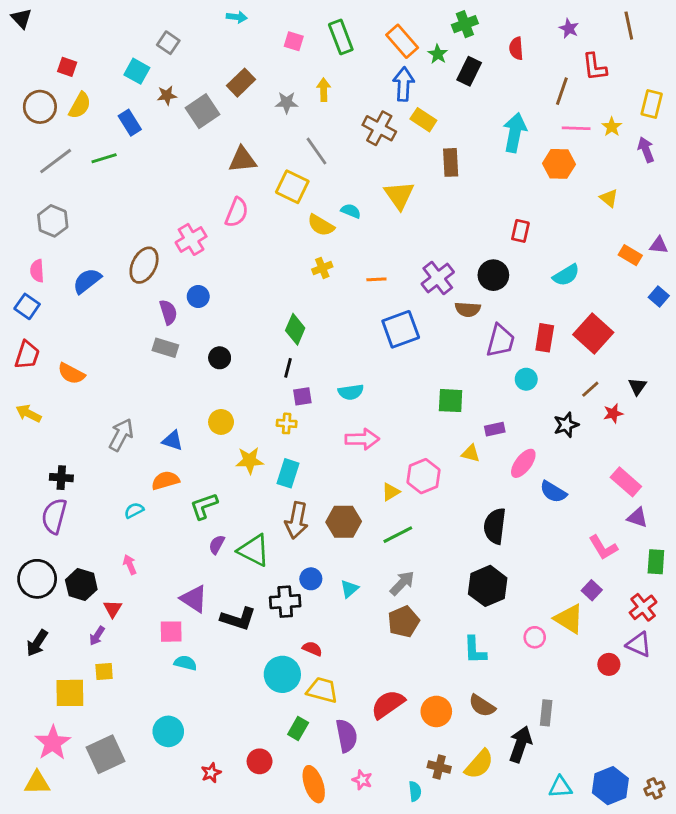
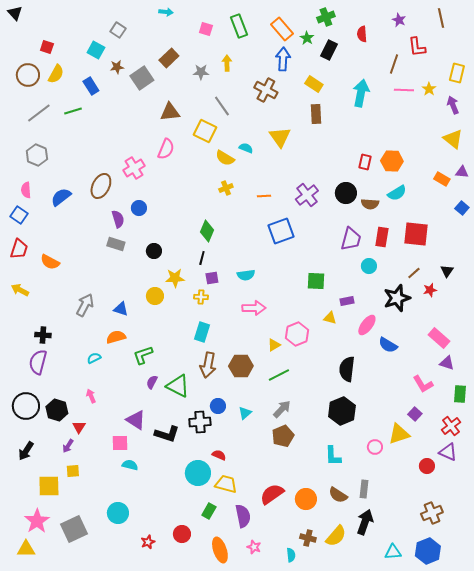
yellow rectangle: (423, 120) -> (314, 84), moved
orange hexagon: (559, 164) -> (392, 161), moved
yellow triangle: (609, 198) -> (453, 139), moved, size x1.5
brown semicircle: (468, 309) -> (370, 204), moved
red square: (593, 334) -> (416, 234), turned -36
black star: (566, 425) -> (397, 298), size x1.5
yellow star: (250, 460) -> (175, 278), moved
yellow triangle: (569, 619) -> (399, 434), turned -50
gray rectangle: (546, 713) -> (364, 489), moved
brown cross: (654, 788) -> (432, 513), moved, size x1.5

